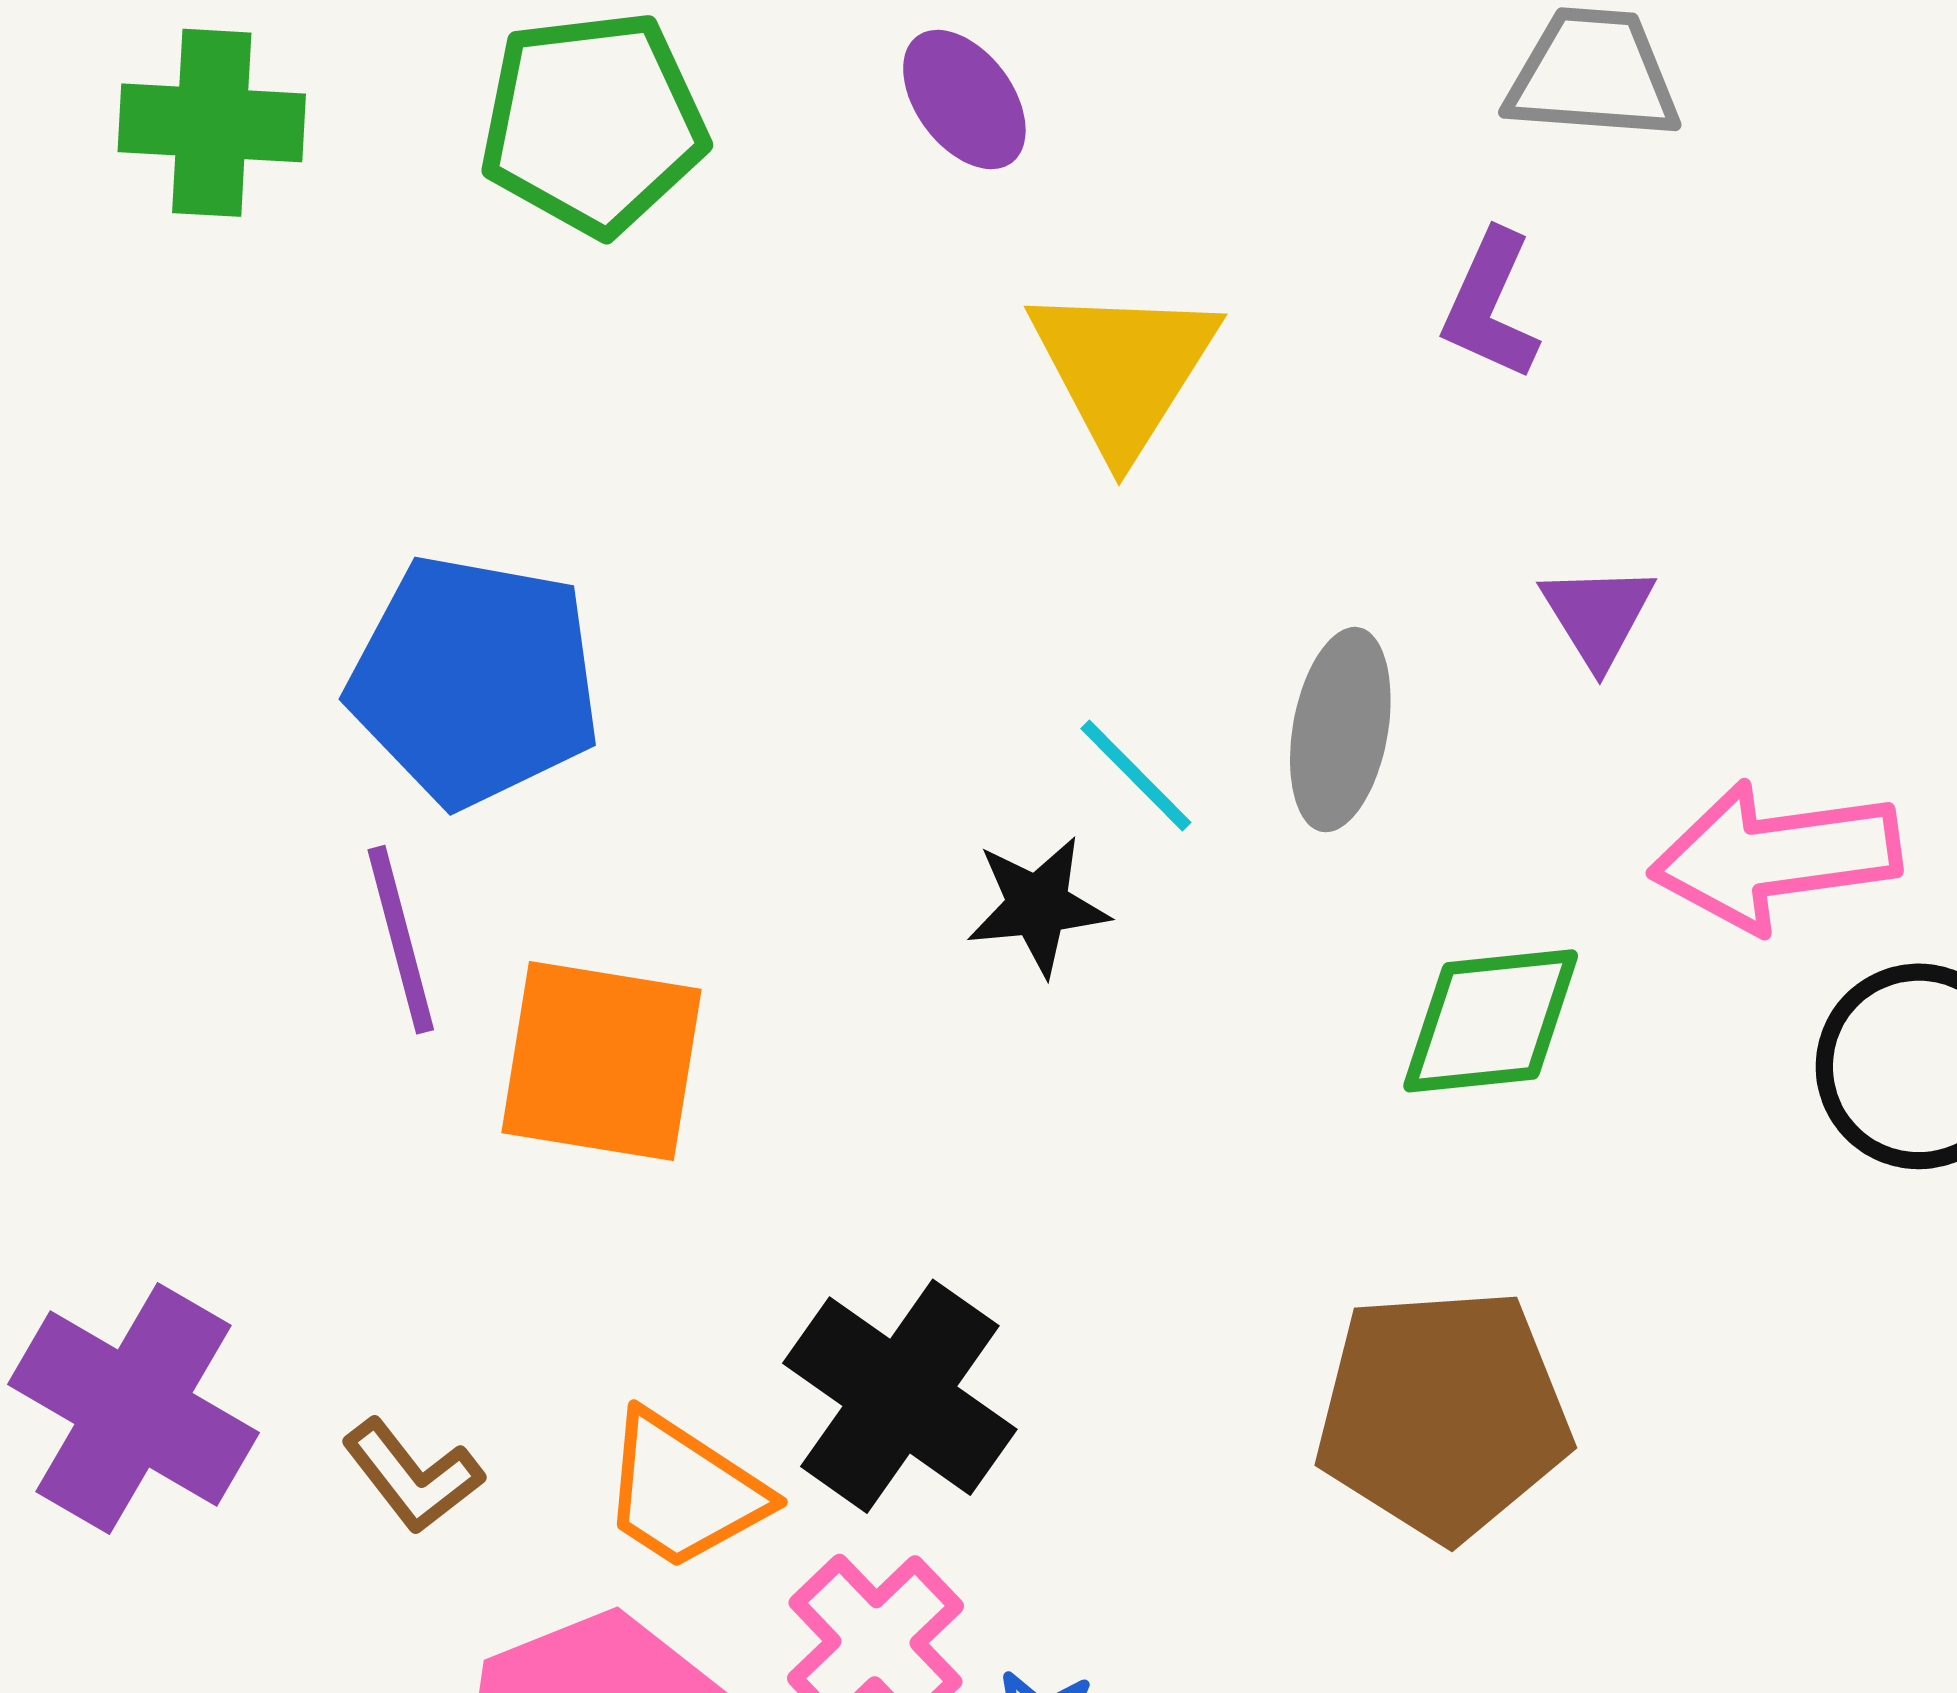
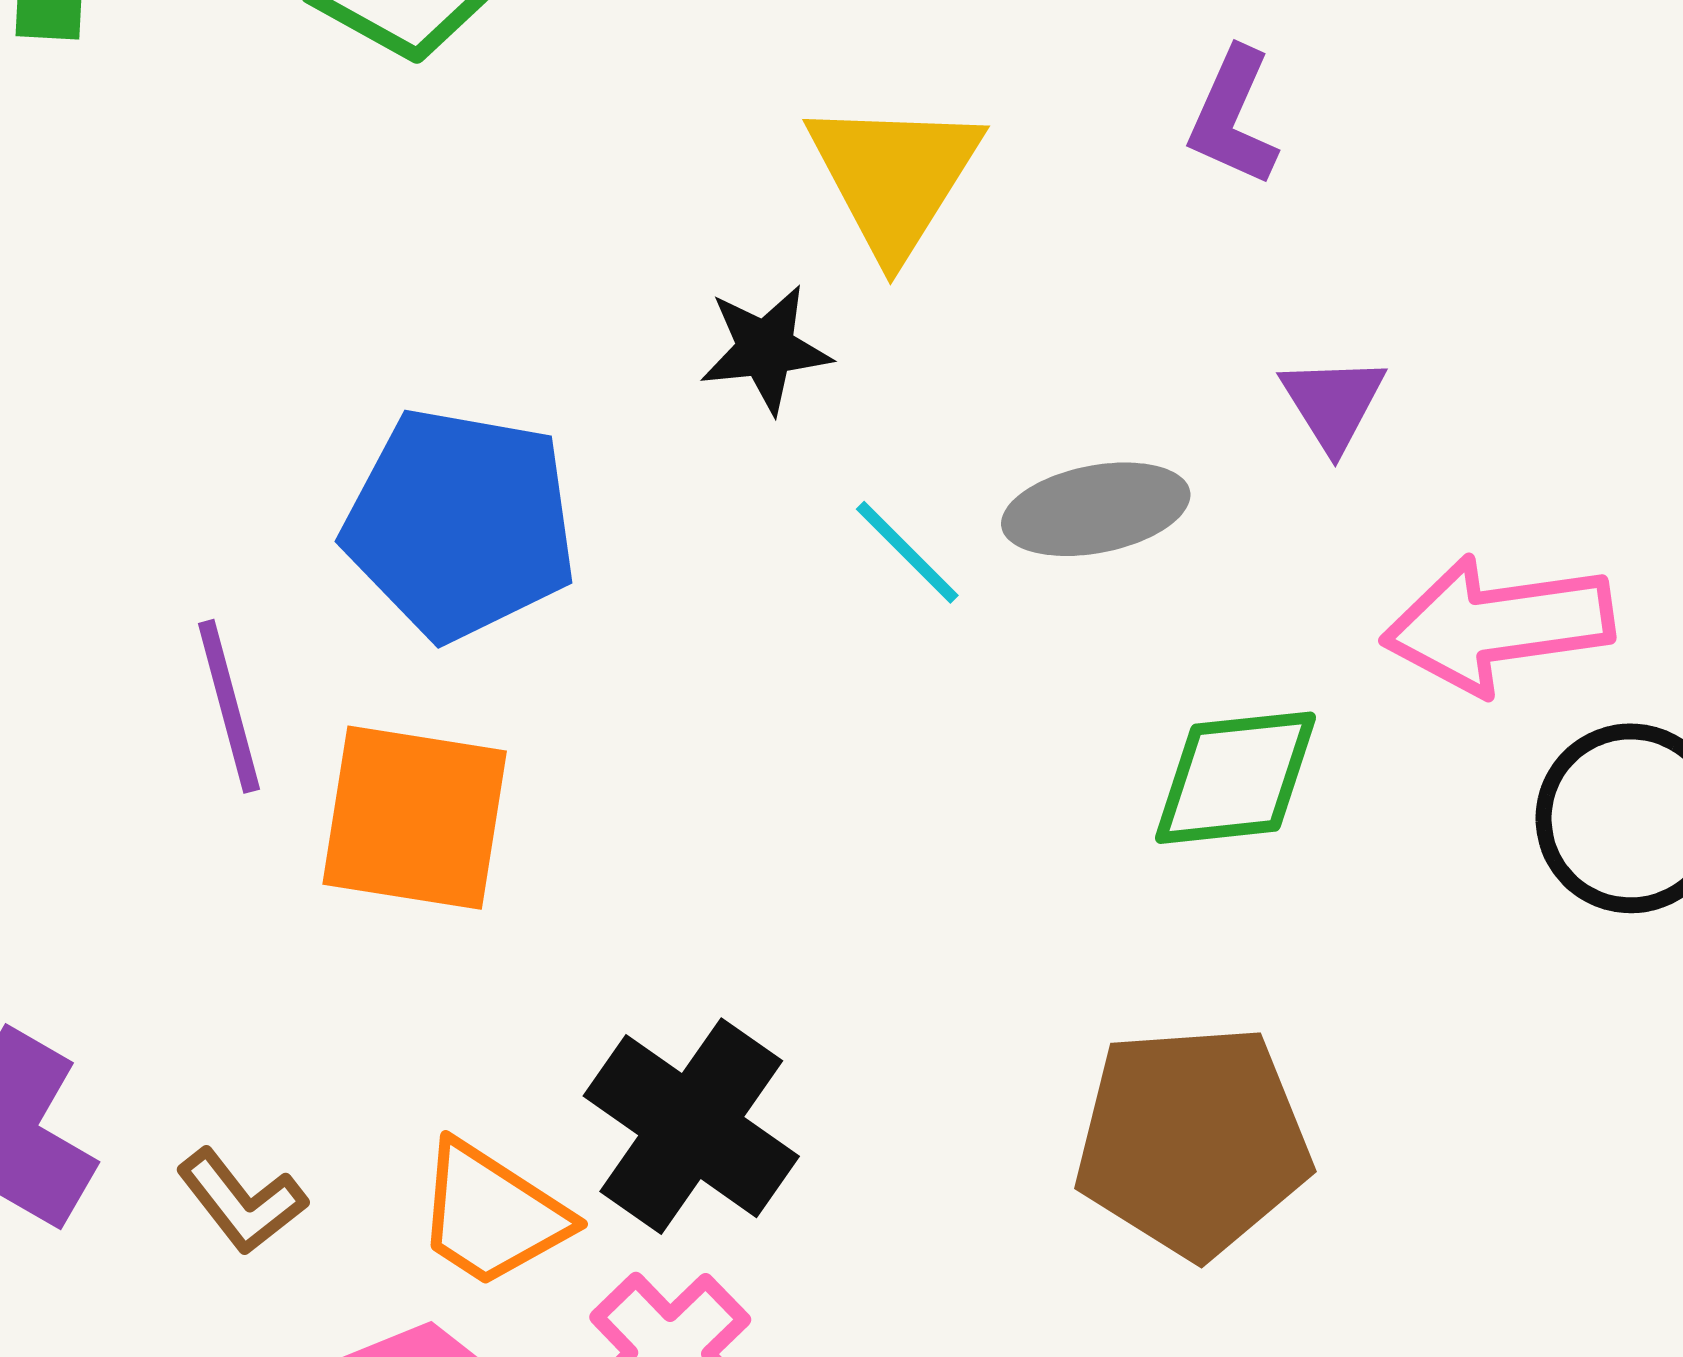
blue pentagon: (475, 681) -> (460, 524), moved
gray ellipse: (1340, 730) -> (1096, 509), turned 69
black star: (1038, 906) -> (766, 349), moved

